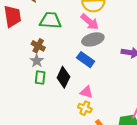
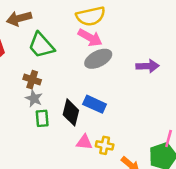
green trapezoid: (50, 20) -> (41, 45), turned -125
blue rectangle: (86, 60) -> (95, 104), moved
pink triangle: (86, 92) -> (84, 142), moved

